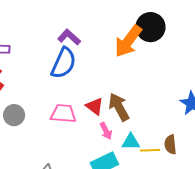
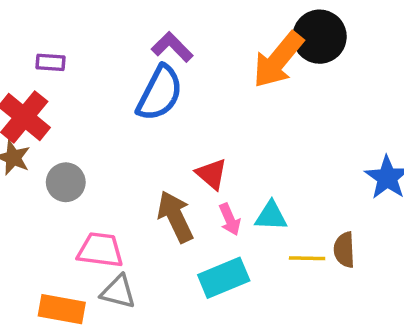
brown arrow: (119, 107) -> (175, 217), moved
pink trapezoid: (63, 114) -> (100, 250), moved
cyan triangle: (131, 142) -> (271, 216), moved

